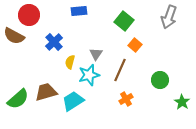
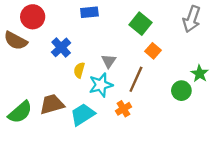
orange cross: (126, 99) -> (123, 109), moved
green star: (182, 102) -> (200, 74), moved

